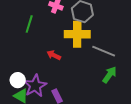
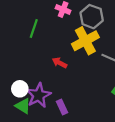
yellow cross: (77, 34) -> (85, 41), turned -30

